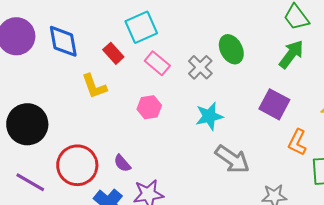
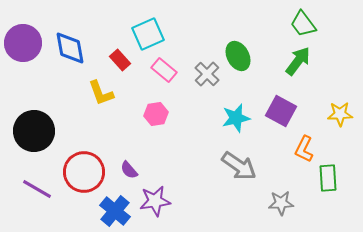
cyan star: (209, 116) -> (236, 118), moved

